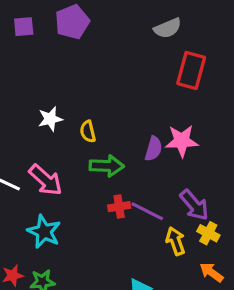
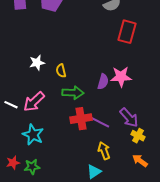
pink arrow: (46, 180) -> (34, 102), turned 95
red cross: (119, 207) -> (81, 119), size x1.5
yellow arrow: (175, 241) -> (104, 151), moved

